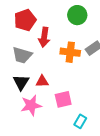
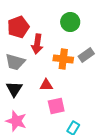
red triangle: (42, 81) -> (46, 85), moved
pink star: (31, 105) -> (16, 121), moved, turned 30

